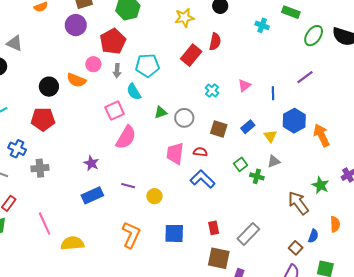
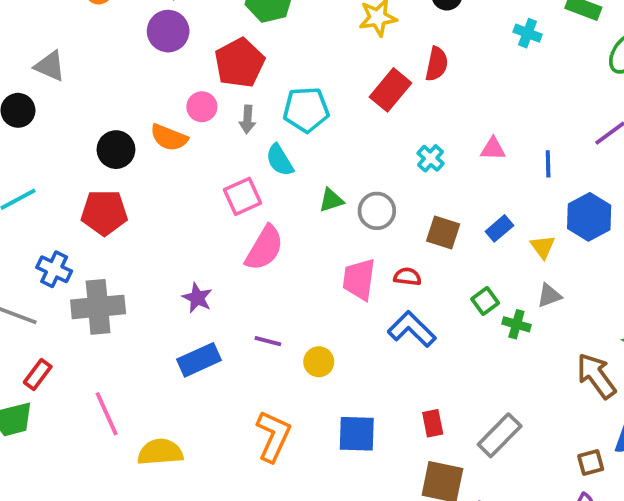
pink triangle: (244, 85) -> (493, 149), turned 40
gray cross: (40, 168) -> (98, 307), size x1.5
brown square: (296, 248) -> (591, 462), turned 32

